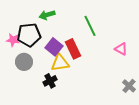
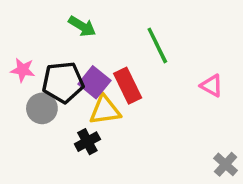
green arrow: (47, 15) -> (82, 26), turned -133
black pentagon: (29, 35) -> (63, 82), moved
gray cross: (129, 86) -> (226, 164), moved

